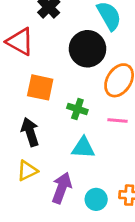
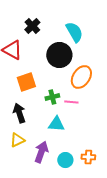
orange square: (40, 87) -> (26, 82), turned -30
green cross: (77, 109) -> (52, 97), turned -32
pink line: (118, 120) -> (71, 102), moved

